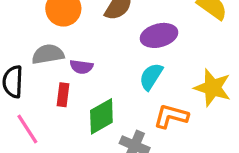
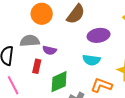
cyan semicircle: (151, 77) -> (91, 60), turned -120

